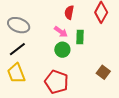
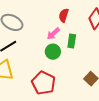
pink arrow: (61, 32) -> (53, 34), turned 96

